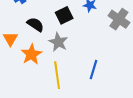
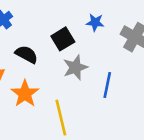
gray star: (58, 42) -> (75, 67), moved, turned 30
blue line: (93, 70) -> (107, 85), moved

